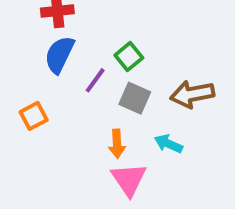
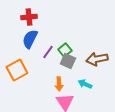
green square: (129, 57) -> (65, 50), moved
orange square: (34, 116) -> (17, 70), size x1.5

